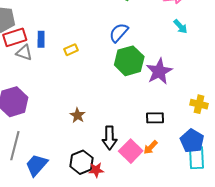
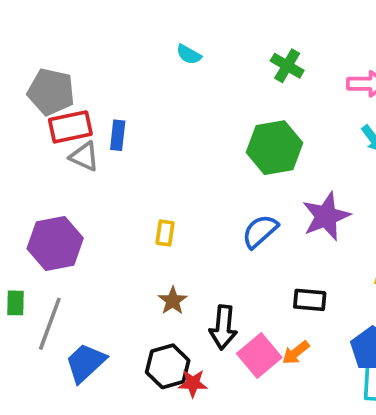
blue semicircle: (119, 33) -> (260, 231), moved
yellow rectangle: (71, 50) -> (165, 233), moved, turned -64
green hexagon: (129, 61) -> (274, 148), moved
brown star: (78, 115) -> (173, 301), moved

